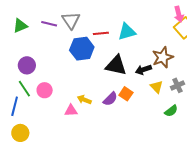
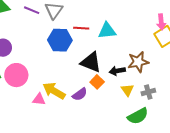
pink circle: (45, 90) -> (16, 75), size x1.5
orange square: (126, 94) -> (97, 82), moved
yellow arrow: (84, 100) -> (54, 91), size x1.6
green semicircle: (171, 111) -> (138, 116), size x1.5

